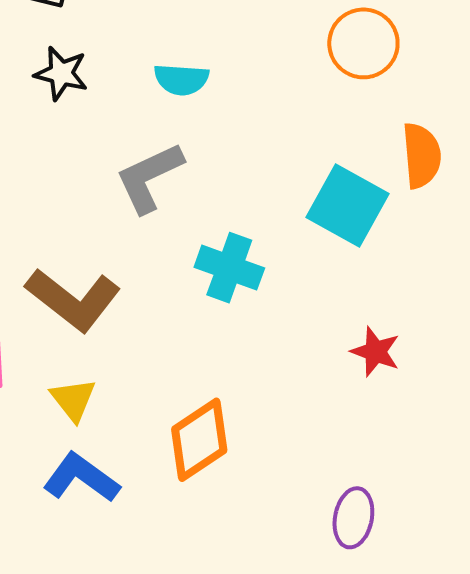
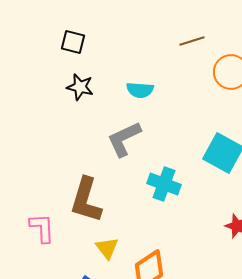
brown L-shape: (73, 300) -> (86, 200), turned 69
yellow triangle: (73, 400) -> (107, 248), moved

